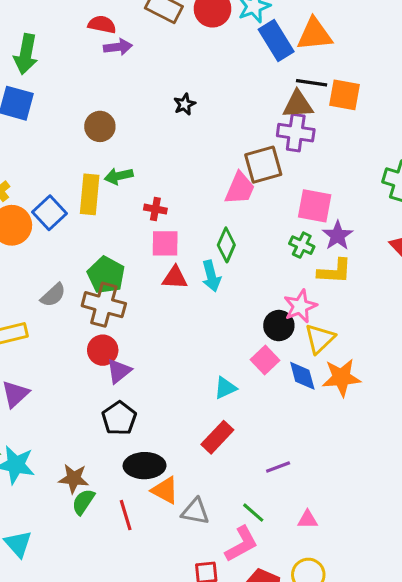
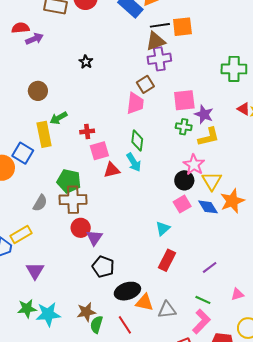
brown square: (263, 165) -> (145, 84), size x0.7
pink square: (265, 360) -> (182, 204), turned 30

